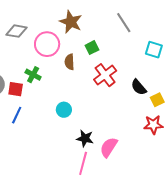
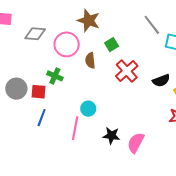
gray line: (124, 23) -> (152, 25), moved
black semicircle: (139, 87) -> (161, 81), turned -66
pink line: (83, 163) -> (75, 128), moved

